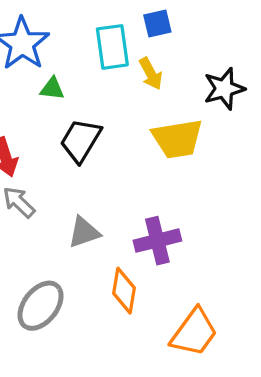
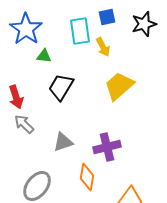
black star: (224, 89) -> (144, 24), moved
yellow trapezoid: (177, 139) -> (119, 86), turned 148

